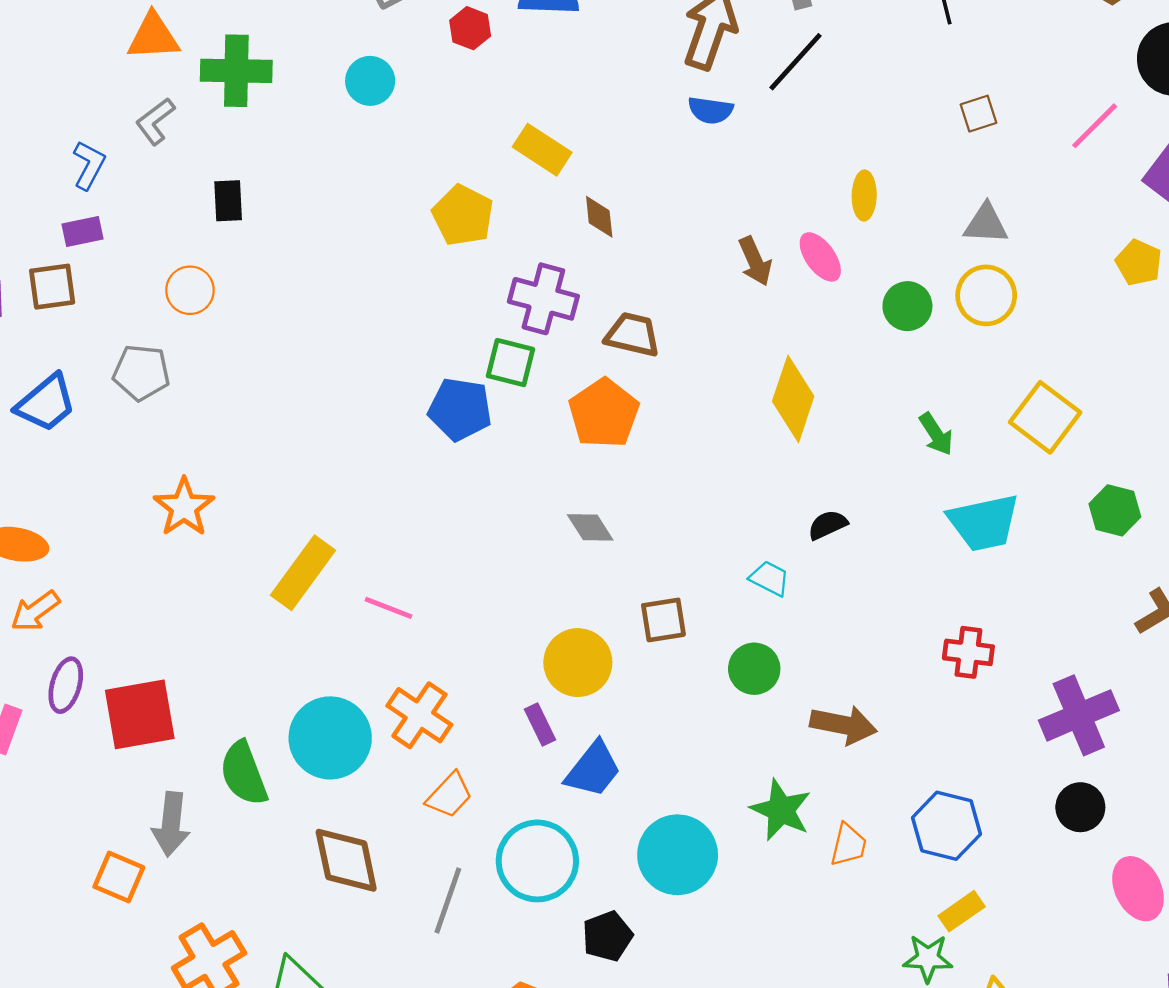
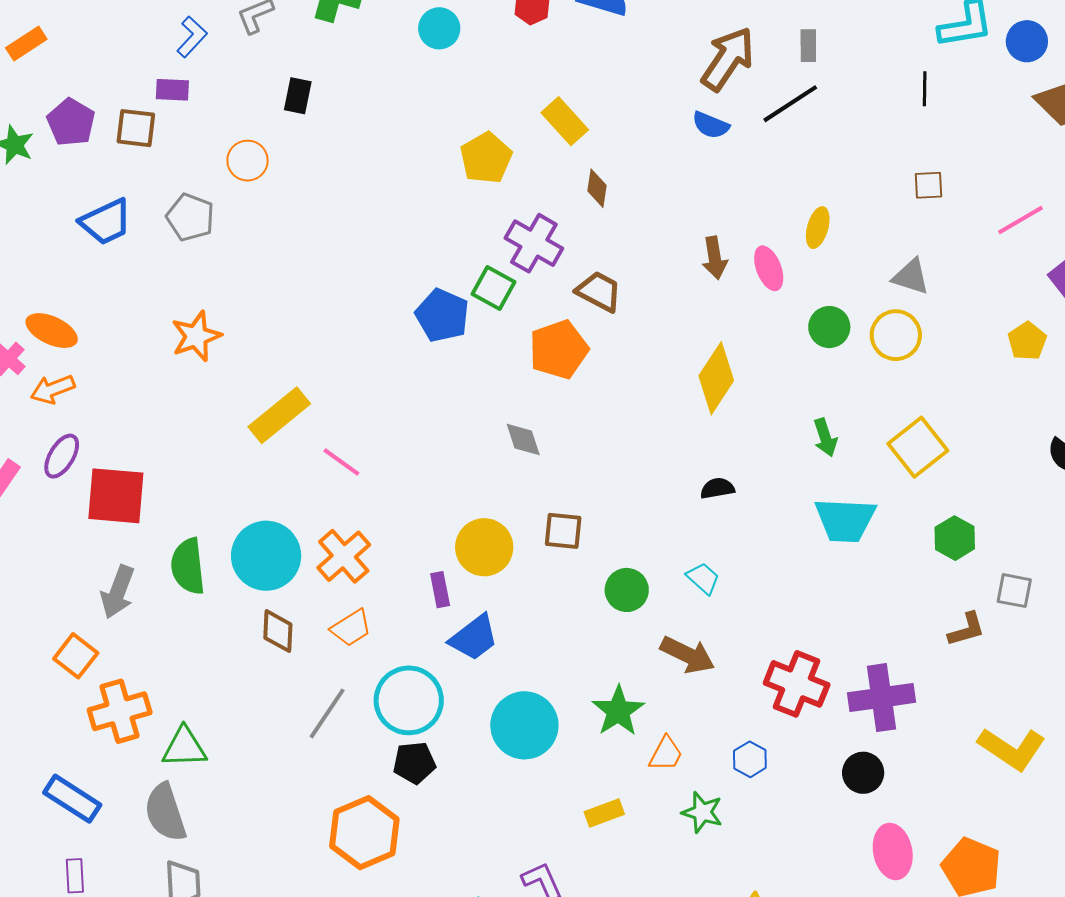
cyan trapezoid: (770, 578) -> (703, 578), moved
red cross: (968, 652) -> (797, 684), moved, size x1.5
blue hexagon: (946, 826) -> (750, 759), size x0.6
brown diamond: (346, 860) -> (278, 631), moved, size x0.7
orange square: (119, 877) -> (76, 656), moved
yellow rectangle: (962, 911) -> (604, 813), moved
black pentagon: (607, 936) -> (414, 763), moved
green star: (928, 958) -> (702, 812), moved

